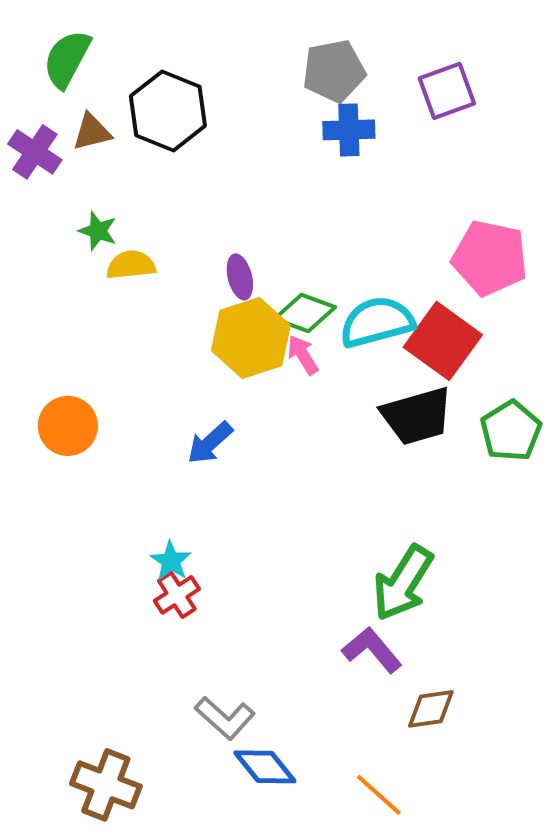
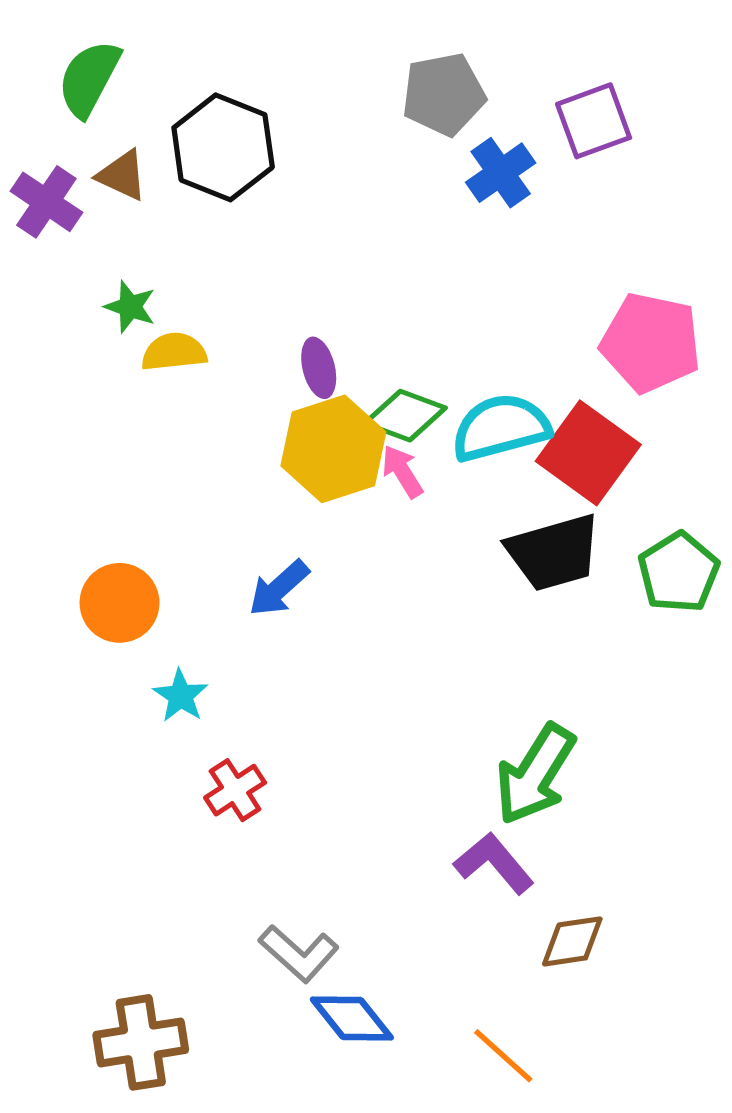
blue cross: (349, 130) -> (501, 173), moved, turned -33
brown triangle: (92, 132) -> (122, 175), turned 39
orange circle: (68, 426) -> (120, 603), moved
cyan star: (171, 561) -> (181, 696), moved
brown cross: (106, 785) -> (141, 1042), turned -30

